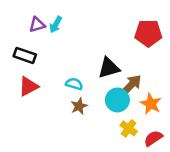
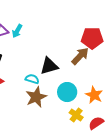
black triangle: (109, 68) -> (49, 66), moved
brown arrow: (131, 85) -> (80, 56), moved
brown star: (79, 106) -> (36, 97), size x1.5

